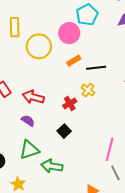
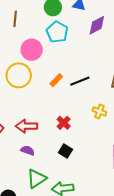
pink circle: (69, 33) -> (32, 50), moved
yellow cross: (88, 90) -> (99, 111), moved

